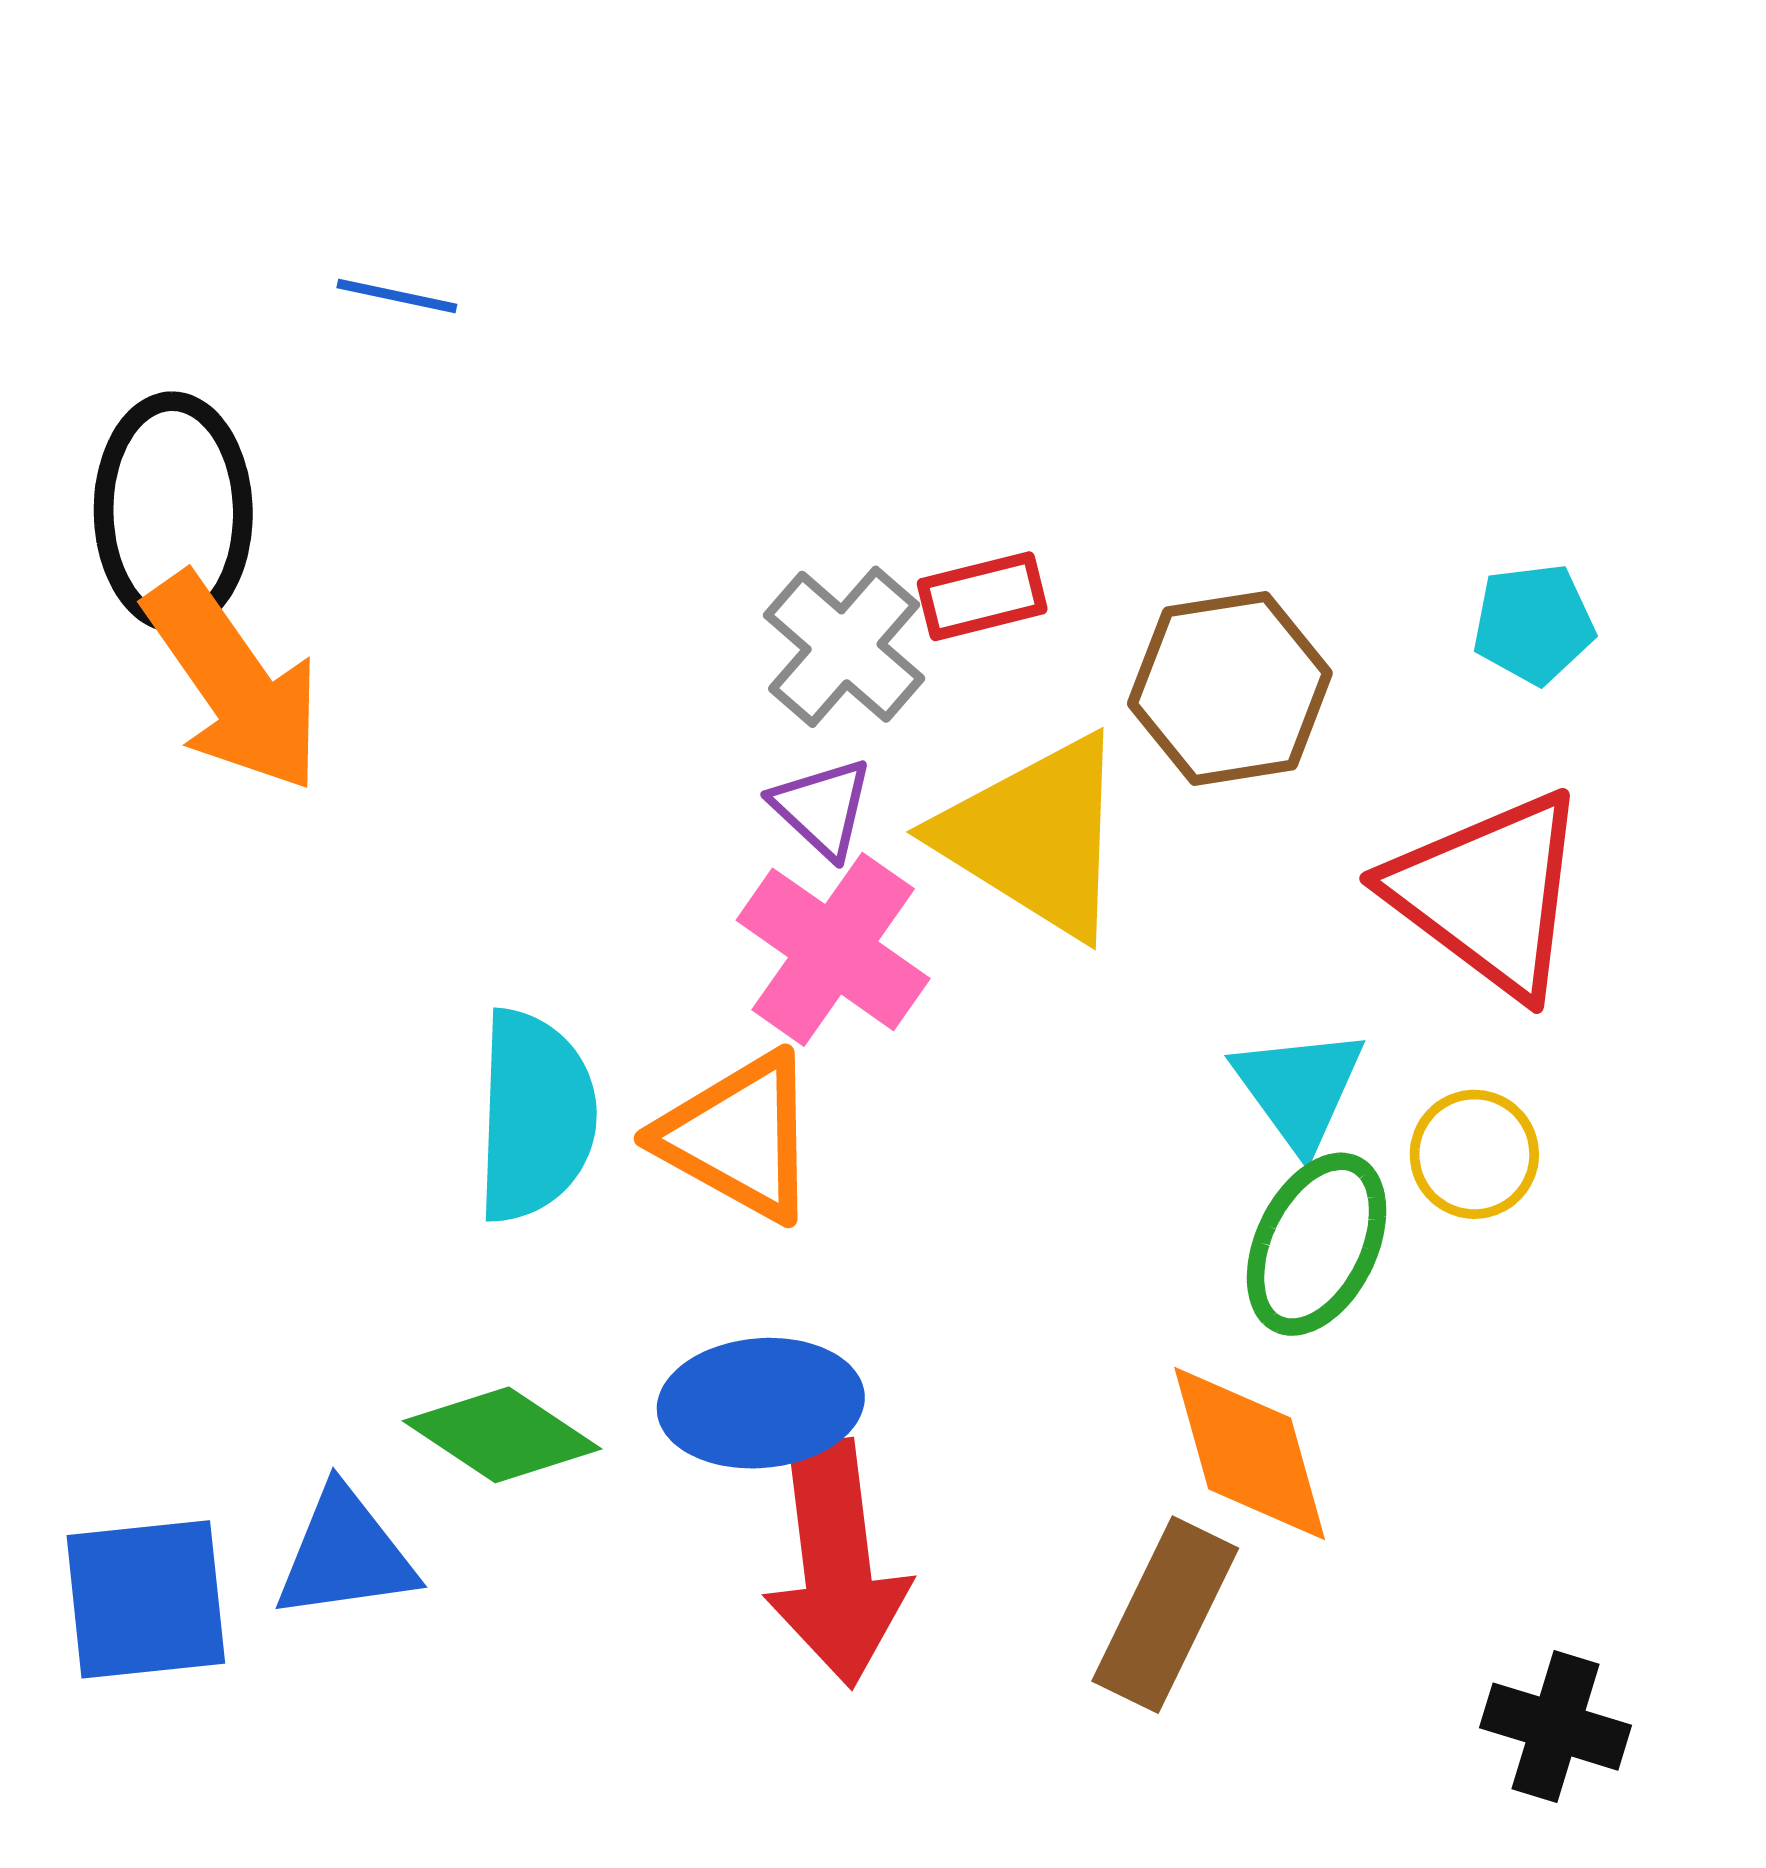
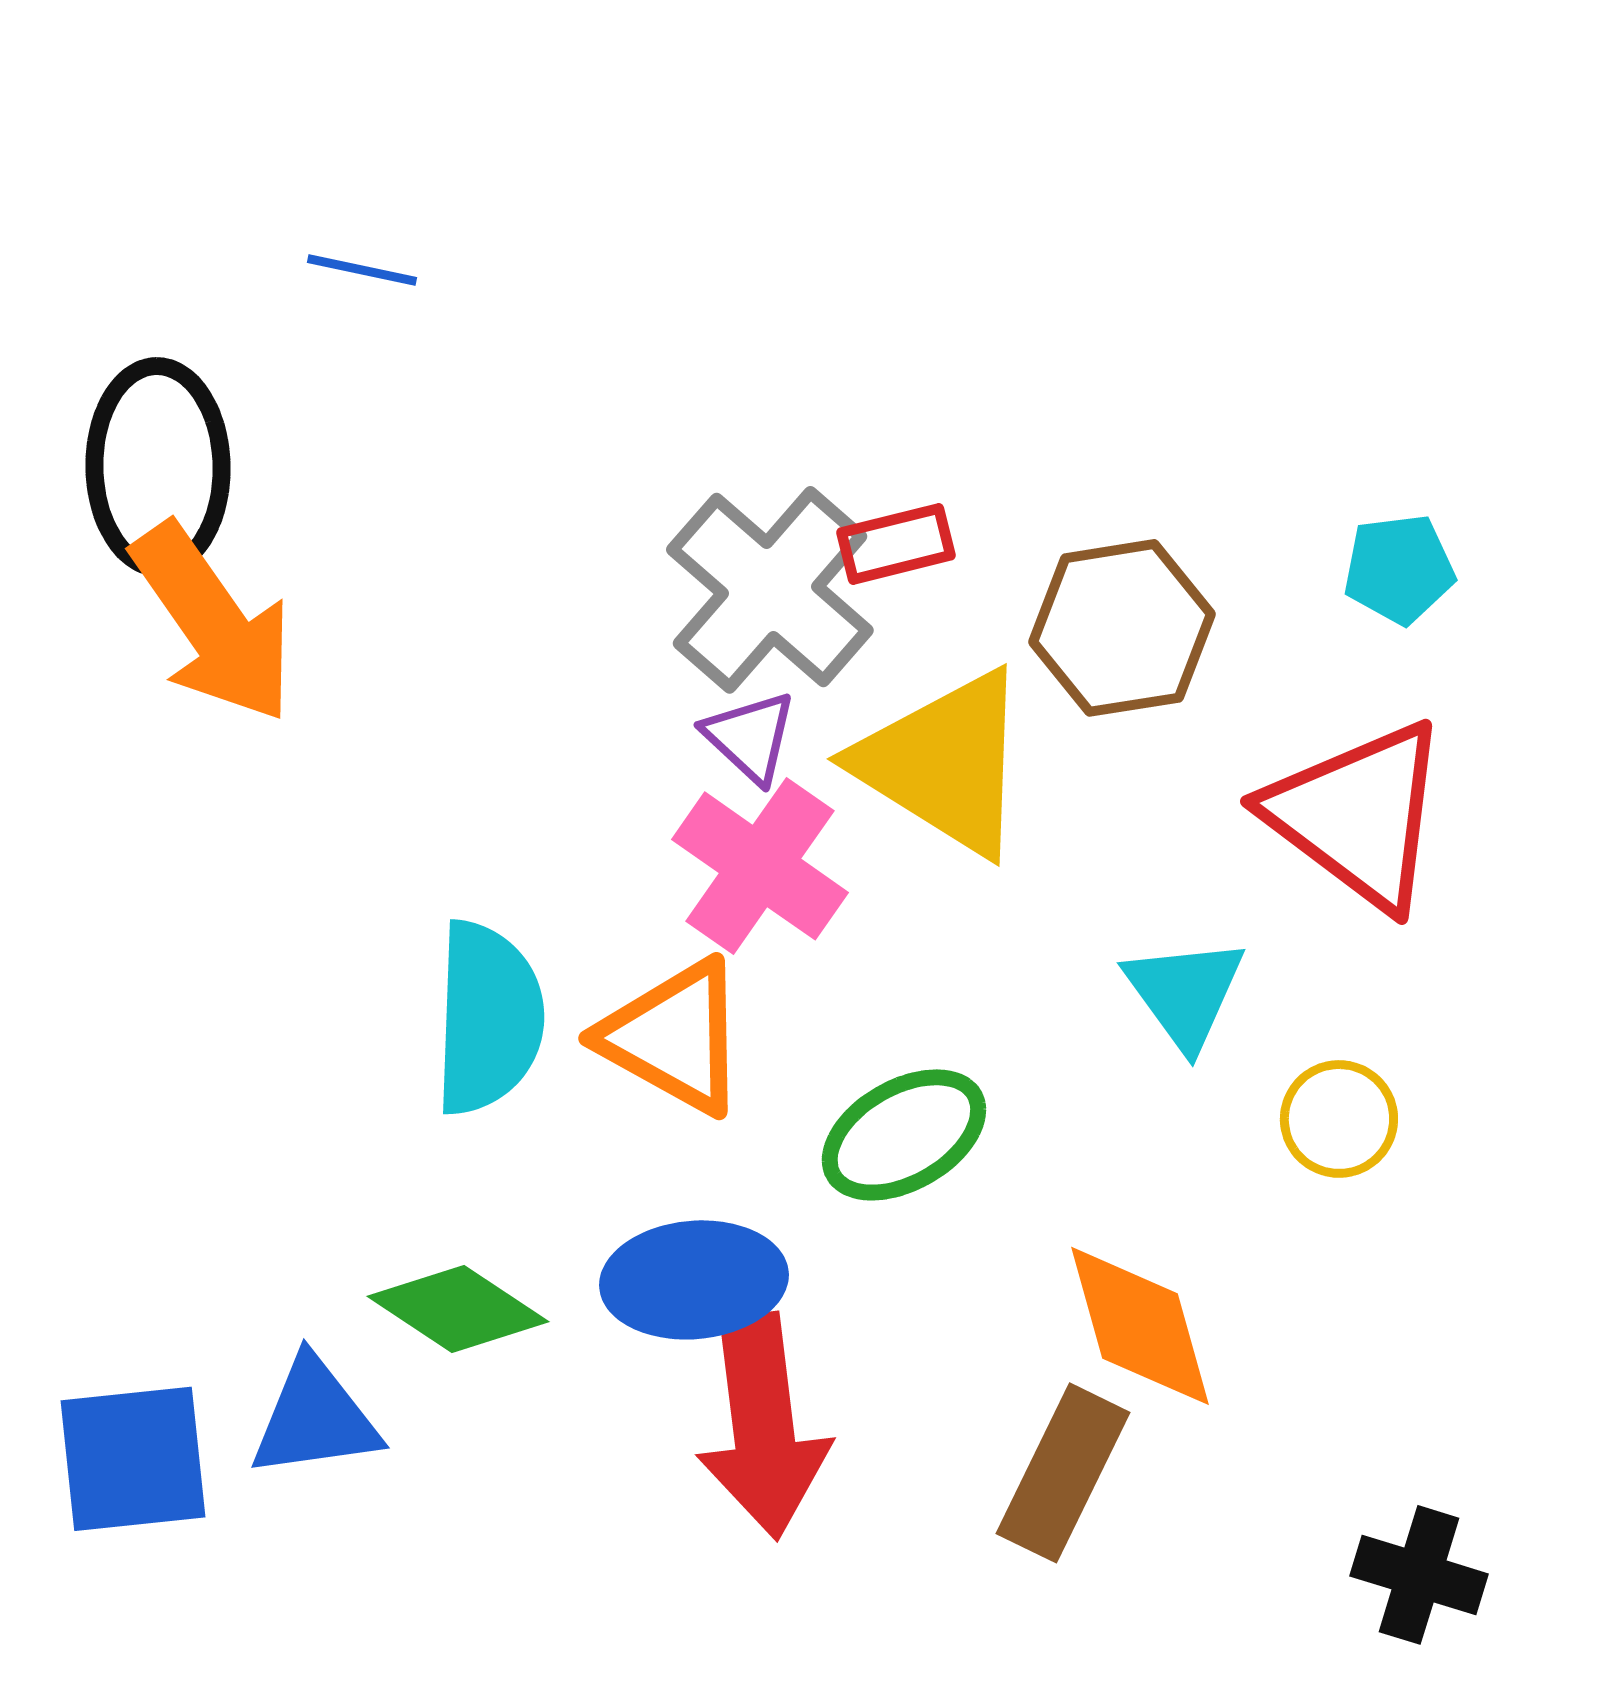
gray cross: (844, 647) -> (770, 590), size x1.4
yellow circle: (1474, 1154) -> (1339, 1119), moved
green ellipse: (1317, 1244) -> (904, 1135), moved, turned 34

